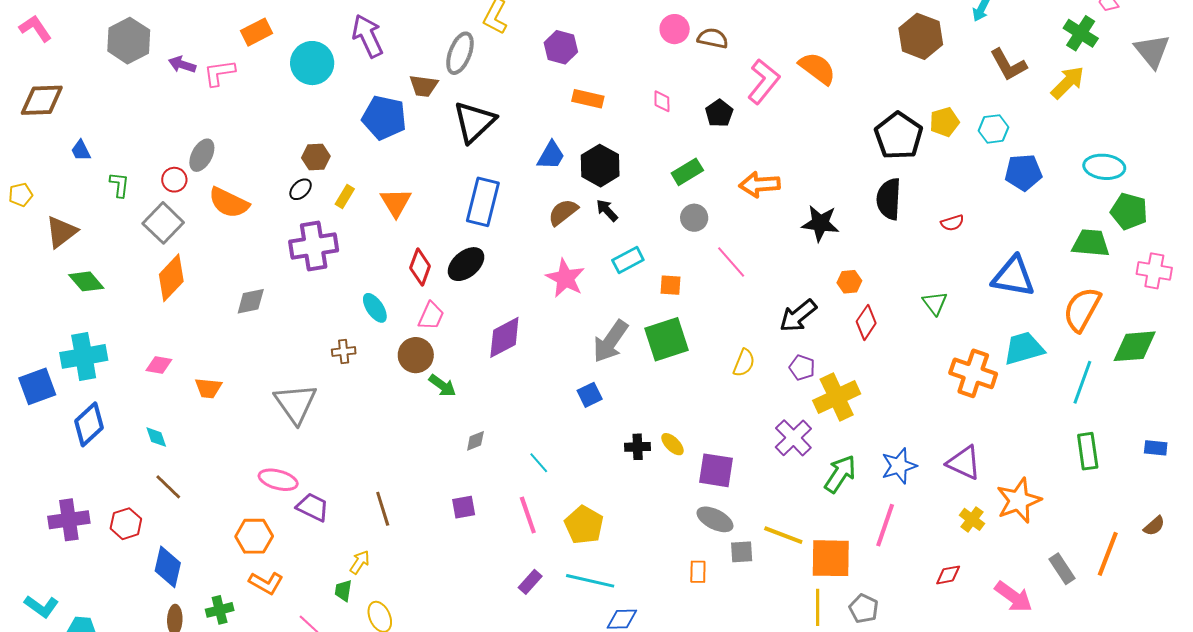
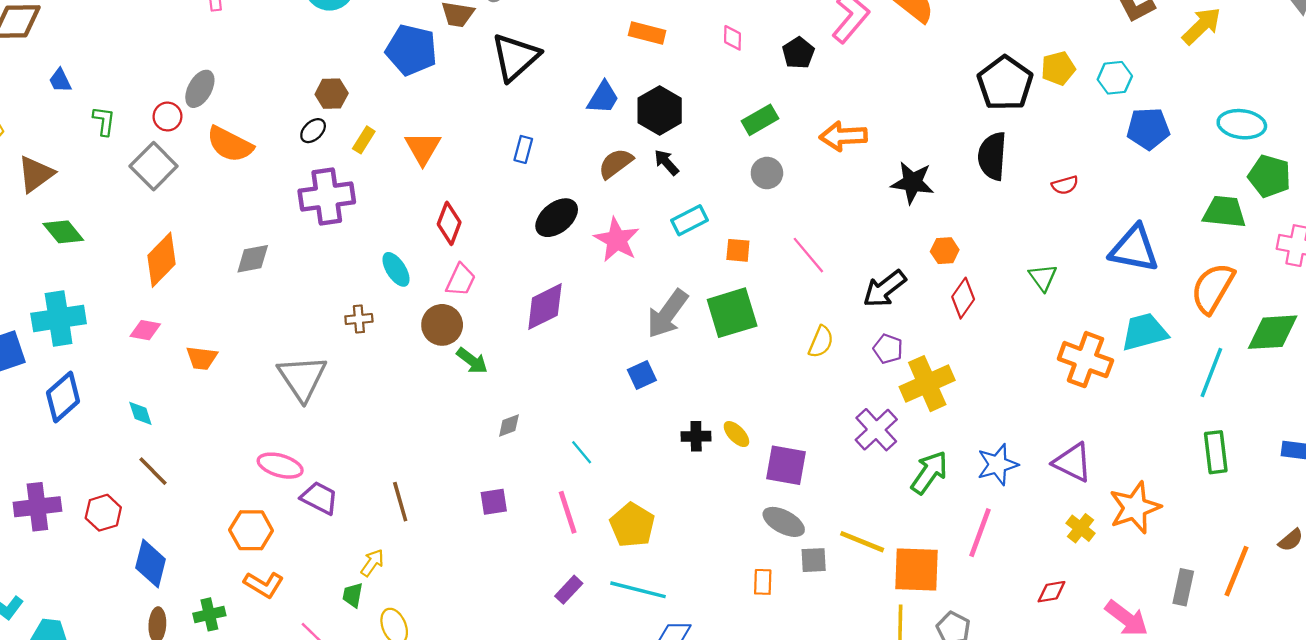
blue rectangle: (483, 202) -> (523, 149), size x0.5
pink line: (731, 262) -> (808, 255), moved
black ellipse: (466, 264) -> (557, 218), moved
orange diamond: (171, 278) -> (161, 260), moved
gray rectangle: (1062, 569) -> (1183, 587), turned 44

